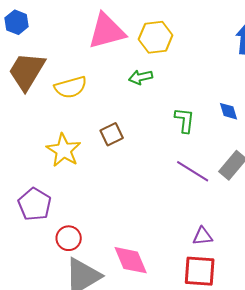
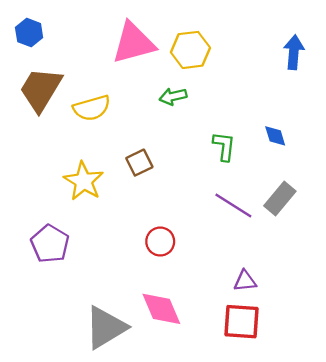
red circle: (69, 238) -> (160, 242), moved

